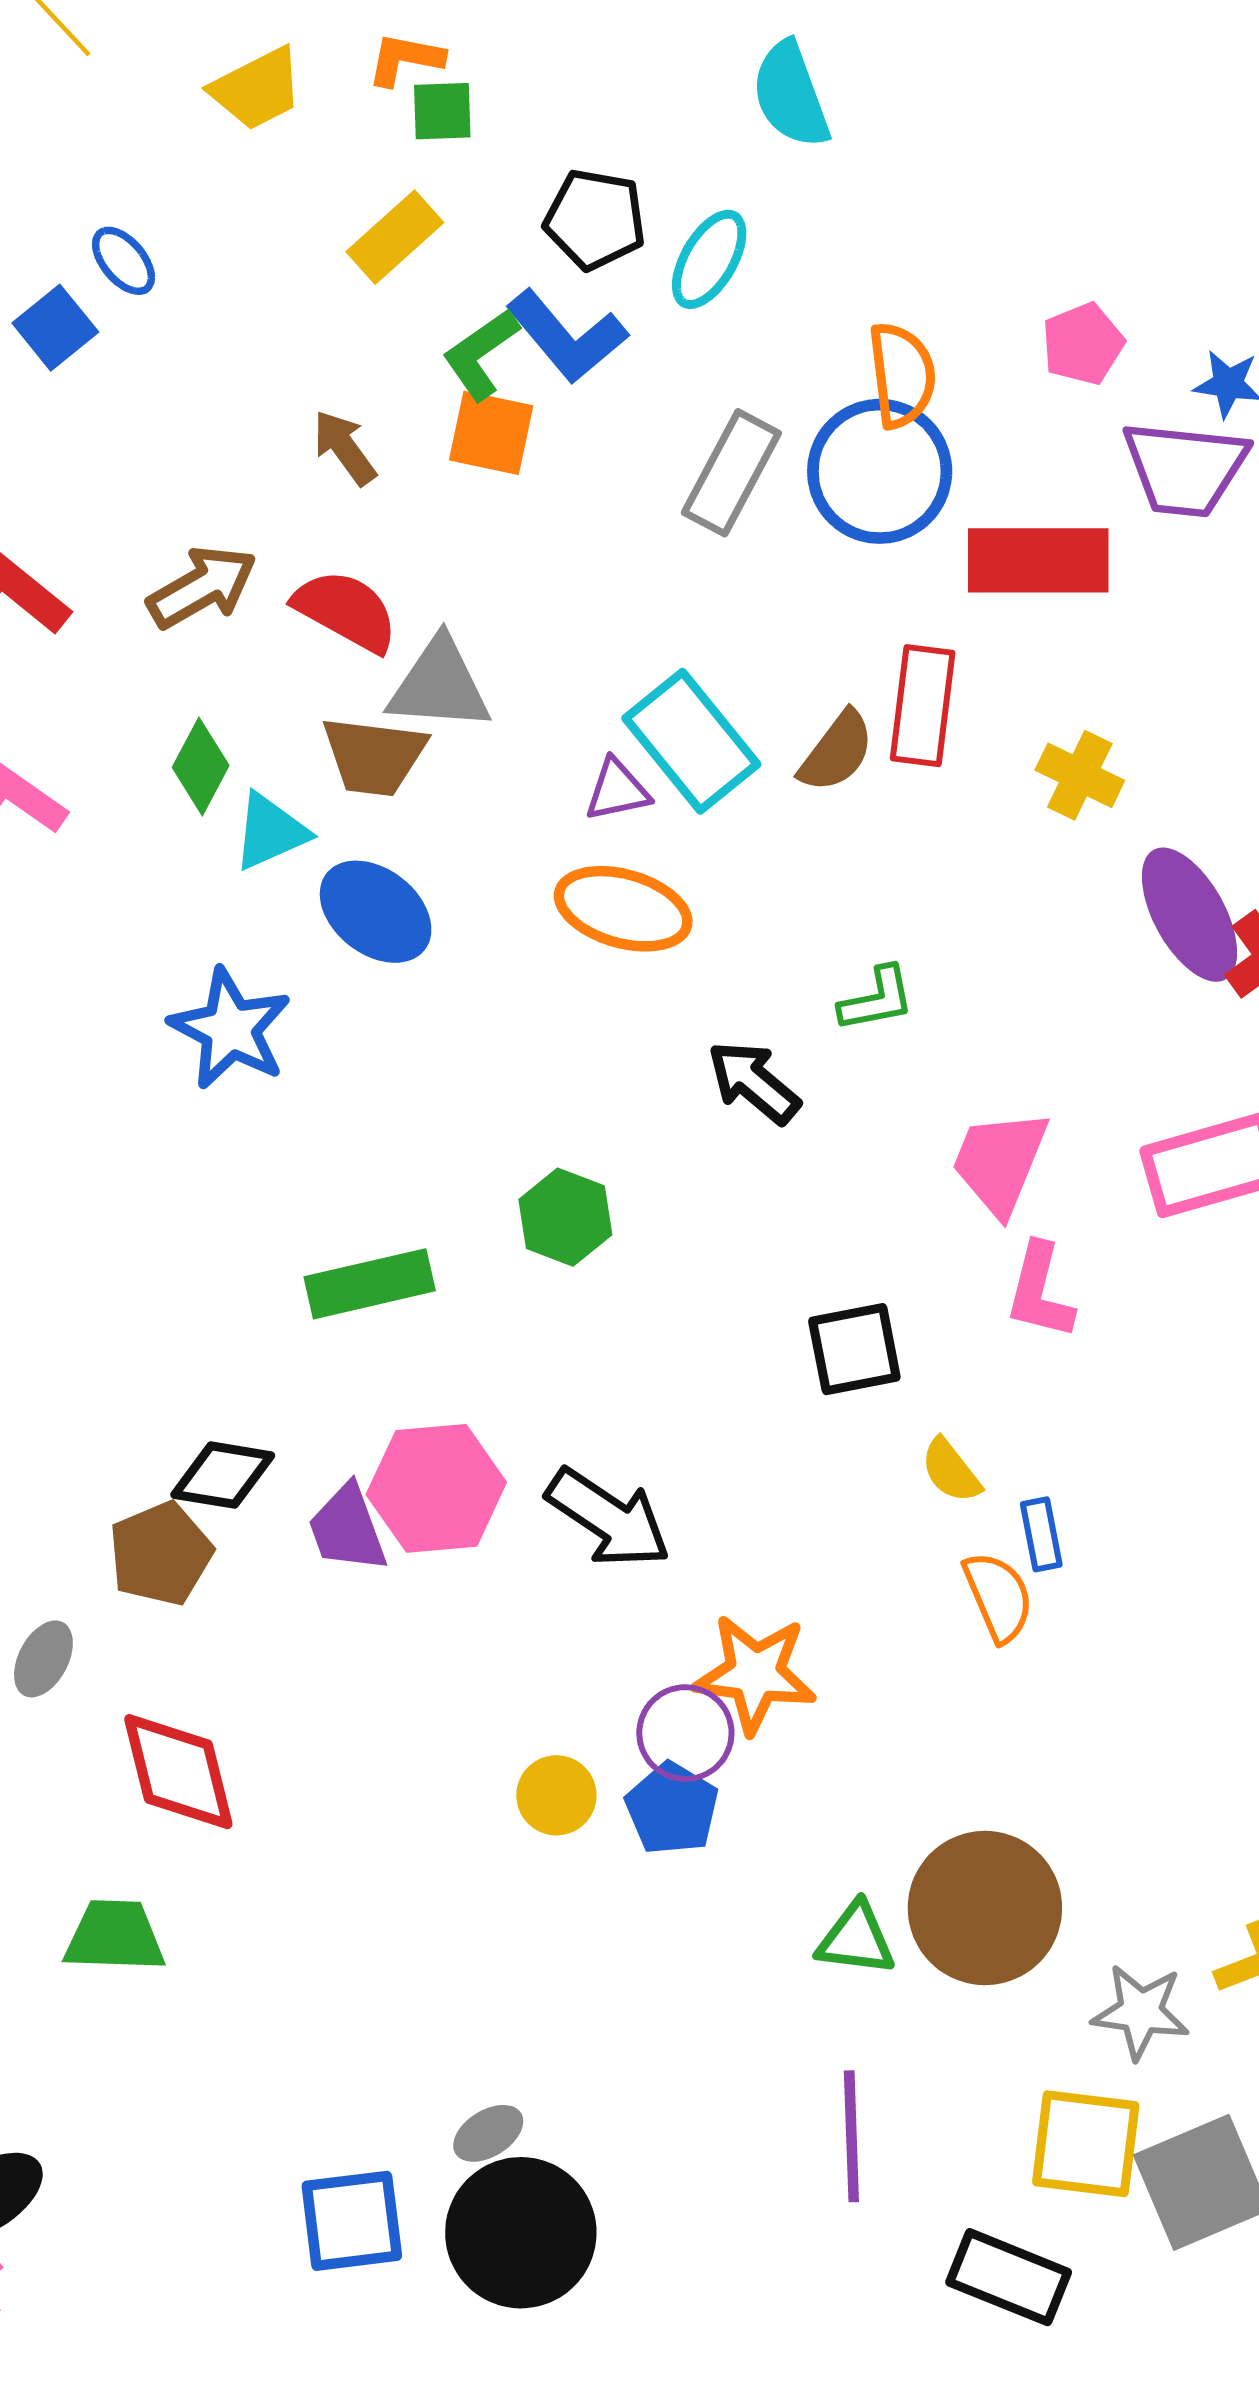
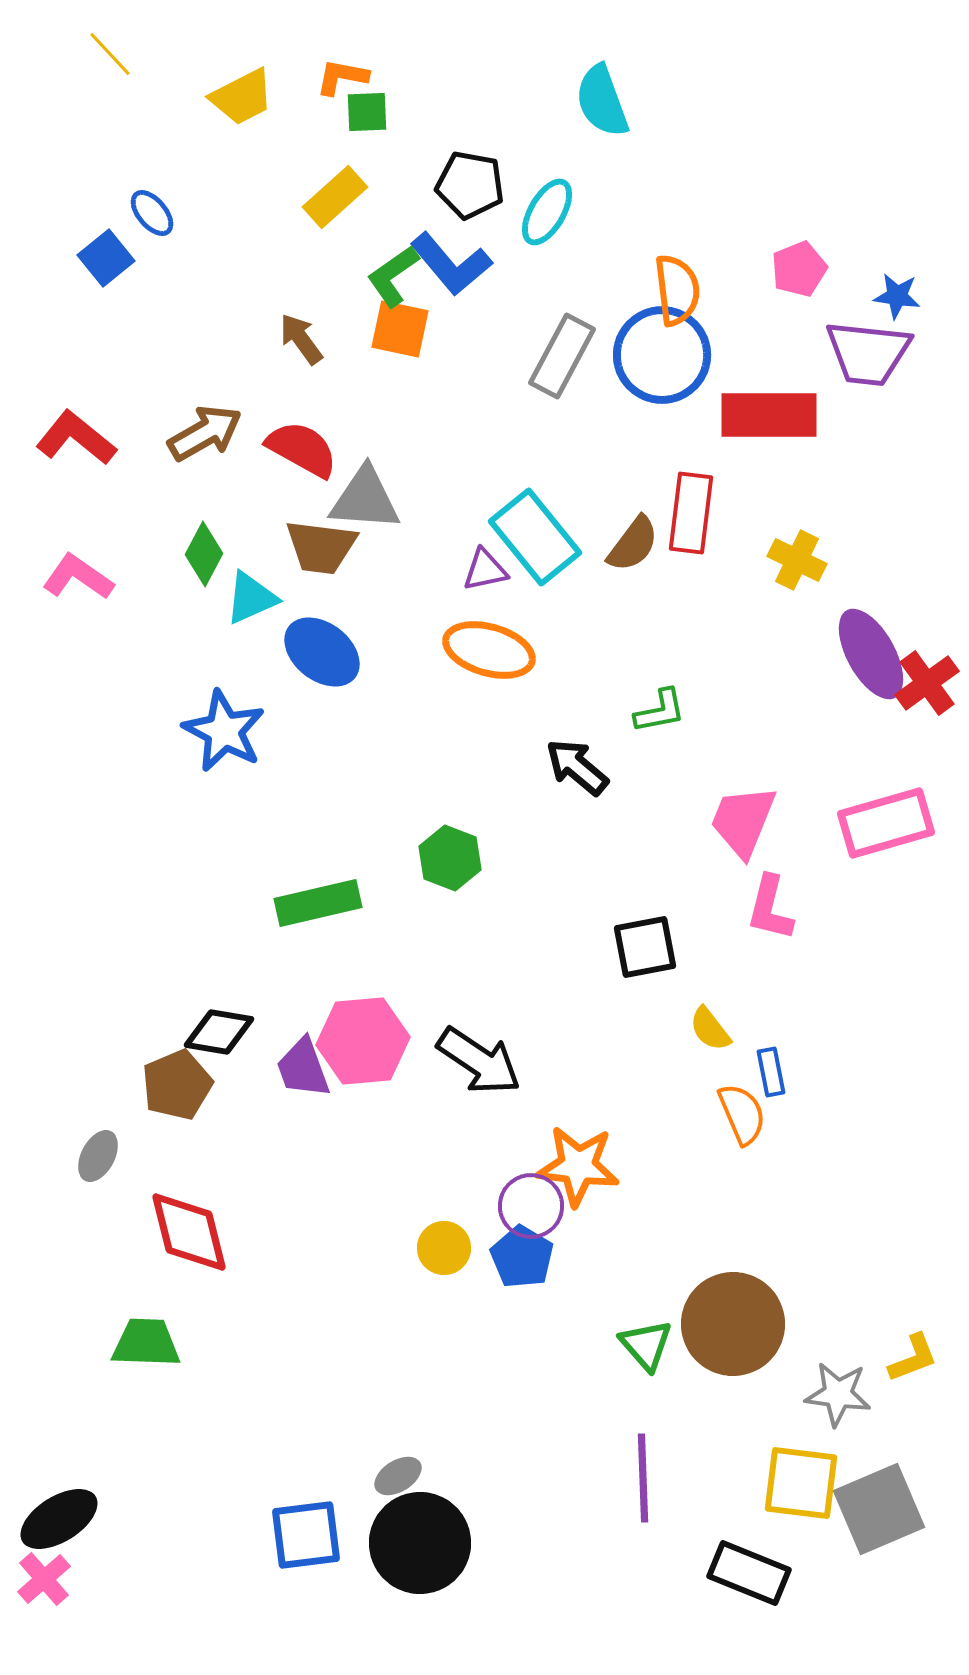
green triangle: (856, 1939) -> (646, 1345), turned 42

